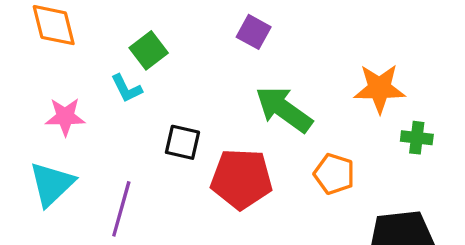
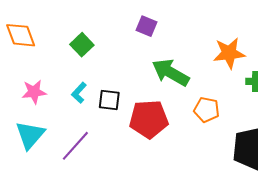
cyan L-shape: (126, 88) -> (79, 93), moved, turned 75
purple line: (121, 209) -> (75, 146), turned 32

